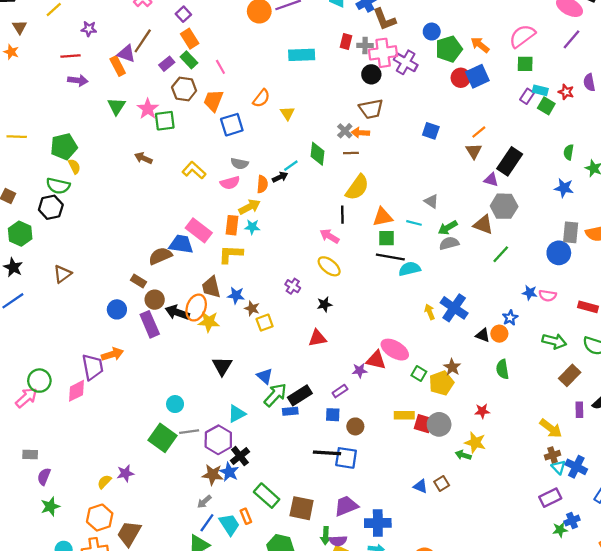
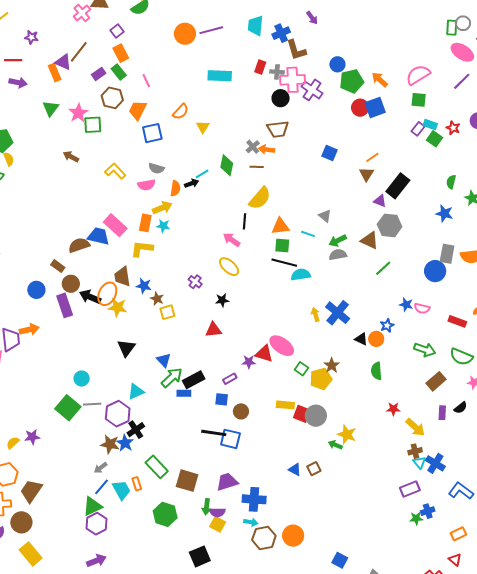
red star: (482, 411) -> (393, 409), moved

